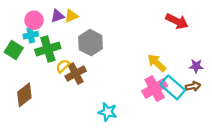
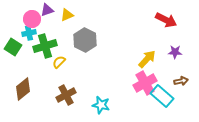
purple triangle: (57, 16) -> (47, 10), moved
yellow arrow: (157, 63) -> (147, 59), turned 90
purple star: (196, 66) -> (175, 52), moved
brown cross: (76, 74) -> (66, 95), moved
cyan rectangle: (173, 87) -> (162, 96), moved

